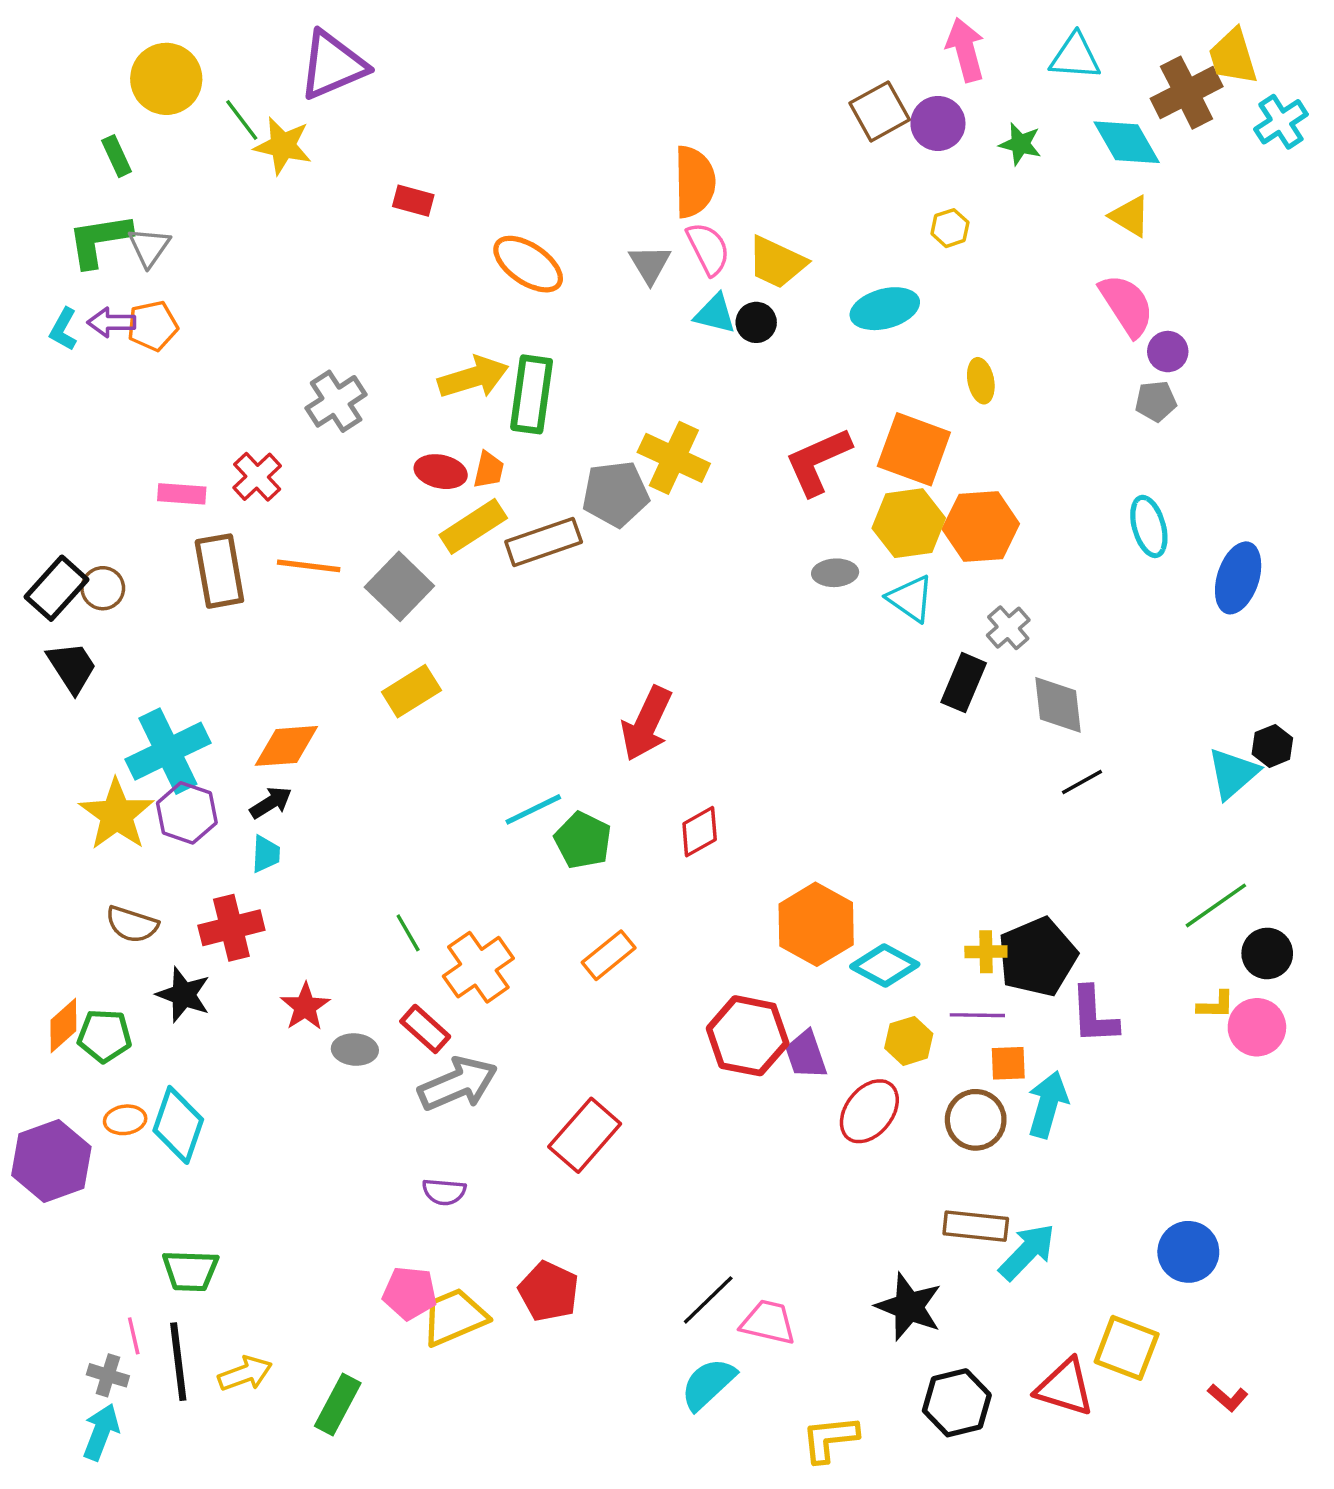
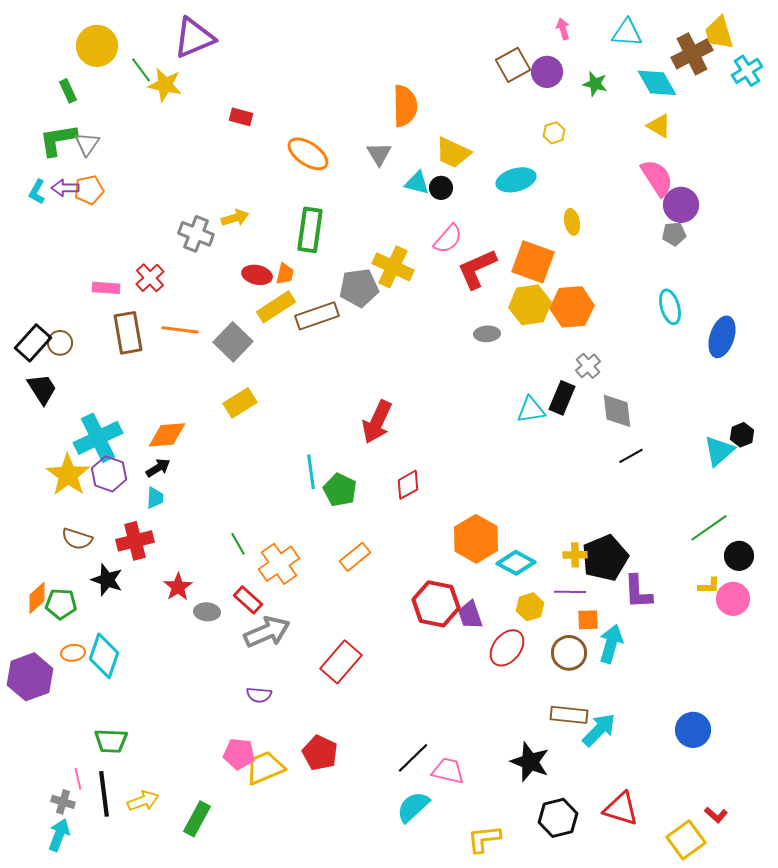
pink arrow: (965, 50) -> (563, 29), size x0.6
pink semicircle: (708, 249) -> (448, 239), moved, turned 68
purple circle: (1168, 352) -> (681, 205), size x1.5
yellow arrow: (473, 377) -> (235, 218), moved, size x0.7
gray cross: (336, 401) -> (196, 234), turned -36
cyan triangle: (911, 598) -> (531, 410), moved, turned -44
cyan line: (533, 809) -> (311, 472), turned -72
yellow square: (1127, 1348) -> (686, 840), moved, turned 33

